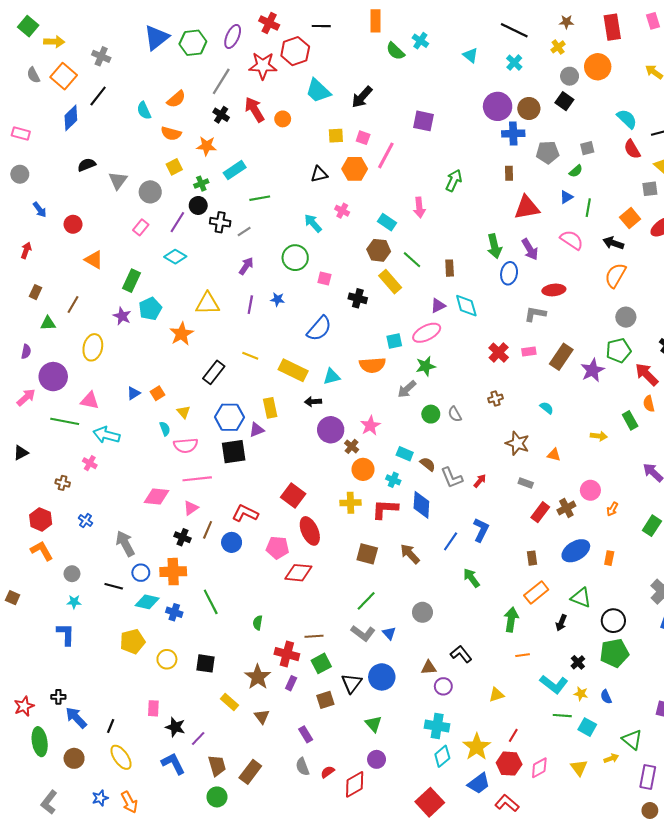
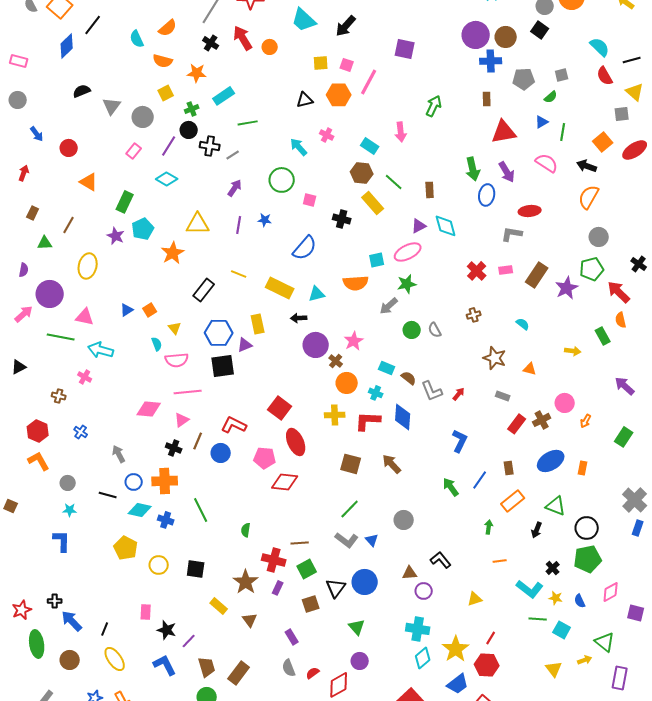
blue line: (451, 541) -> (480, 480), moved
gray arrow: (125, 543) -> (119, 454), size x0.7
green arrow: (511, 620) -> (489, 527), size x0.6
yellow pentagon: (132, 642) -> (126, 548), turned -30
pink diamond: (539, 768) -> (611, 592), moved

